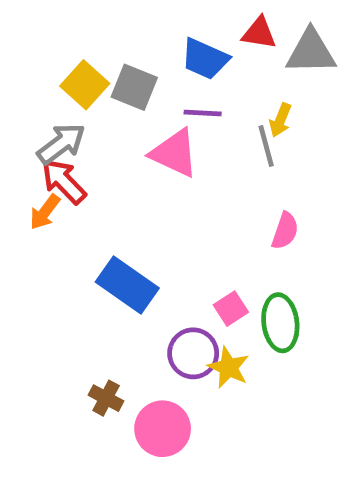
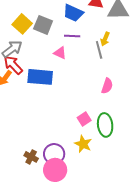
pink triangle: (174, 153) -> (60, 53), size x0.6
blue rectangle: (127, 285) -> (40, 77), moved, turned -30
purple circle: (193, 353) -> (54, 154), moved

